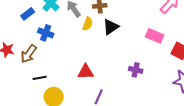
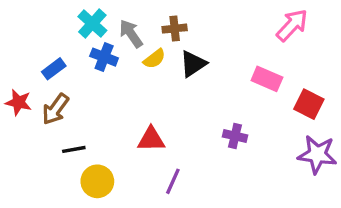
blue rectangle: (28, 14) -> (54, 69), moved
yellow semicircle: (88, 24) -> (154, 59), turned 32
blue cross: (46, 33) -> (104, 57), moved

